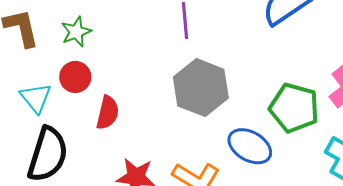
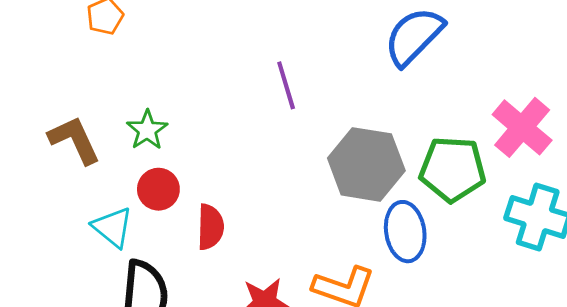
gray hexagon: (201, 88) -> (366, 164), moved
blue ellipse: (250, 146) -> (405, 232), turned 63

